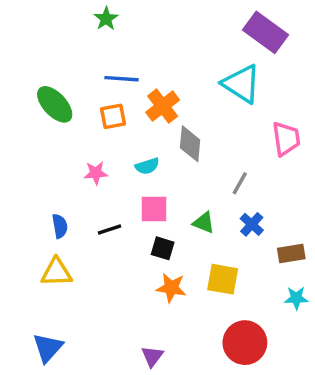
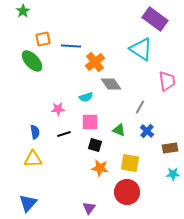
green star: (106, 19) -> (23, 11), moved
orange square: (113, 116) -> (43, 39), moved
gray diamond: (190, 144) -> (111, 84), turned -40
pink star: (96, 173) -> (58, 109), moved
red circle: (245, 343) -> (127, 192), moved

